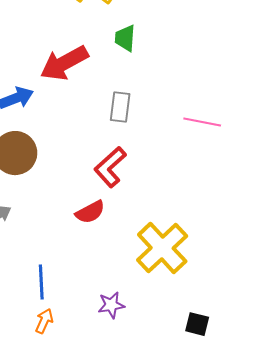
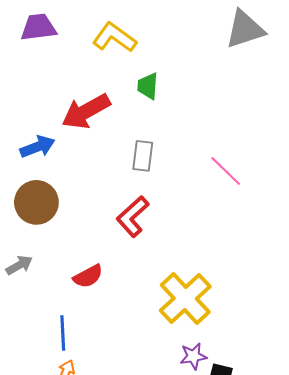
pink line: (202, 122) -> (226, 171), turned 33
red semicircle: (90, 212) -> (88, 276), moved
purple star: (111, 305) -> (193, 356), moved

